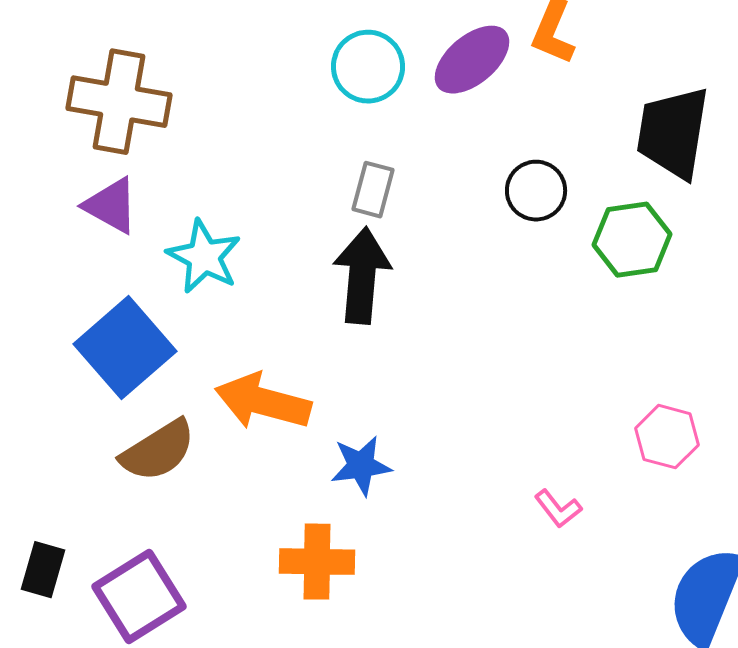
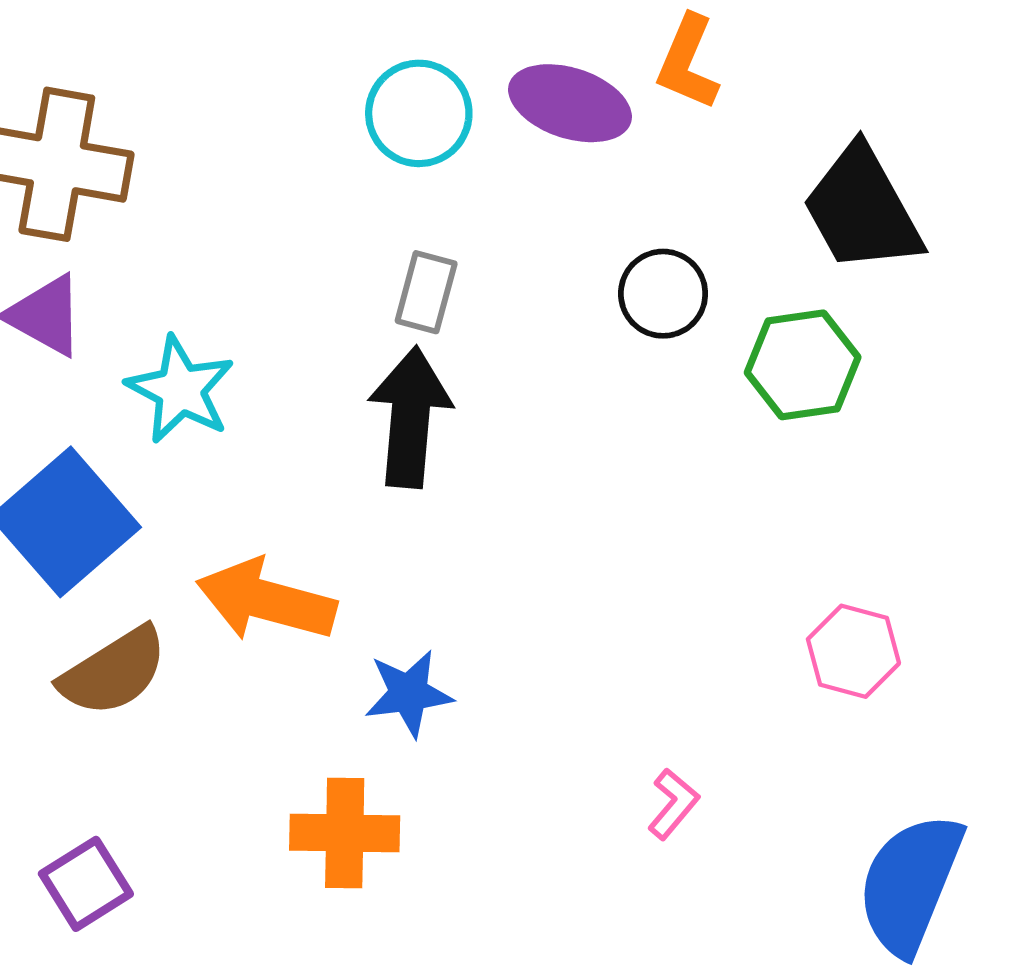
purple ellipse: (472, 60) -> (570, 103), turned 58
black trapezoid: (673, 133) -> (862, 209), turned -38
pink L-shape: (558, 509) -> (673, 804), moved, turned -102
purple square: (139, 597) -> (86, 884), size x0.7

